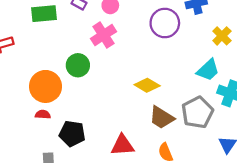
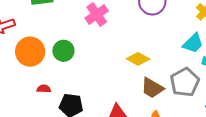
green circle: (78, 65) -> (63, 51), moved
orange circle: (45, 86) -> (30, 52), moved

